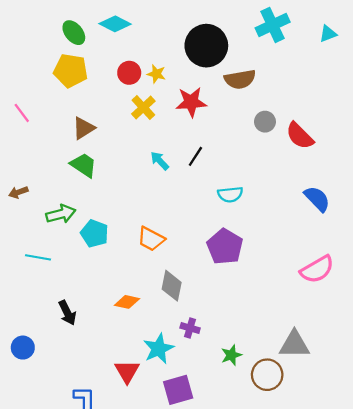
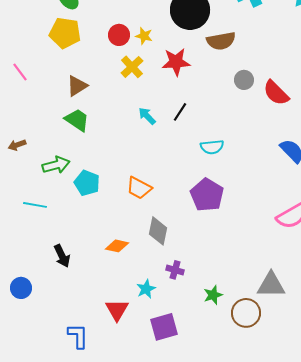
cyan star: (159, 349) -> (146, 289), size x0.7

